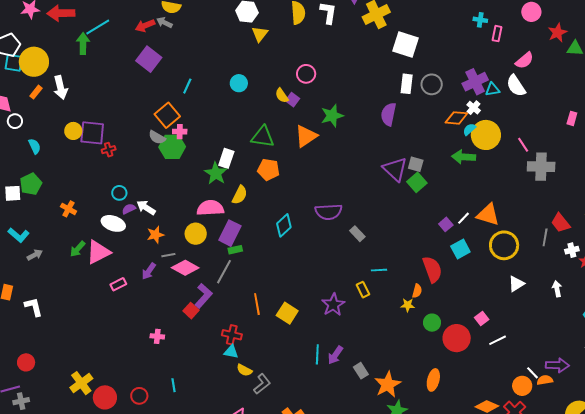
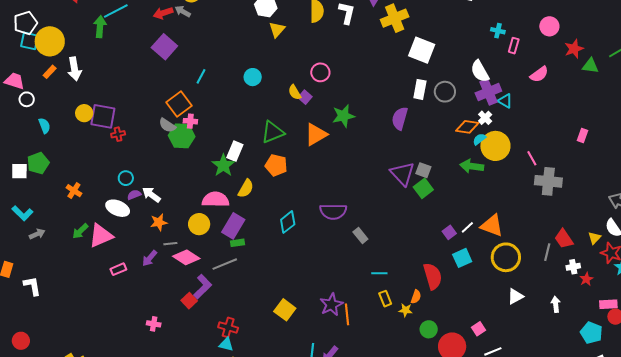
white semicircle: (516, 86) -> (480, 71), moved
cyan triangle: (492, 89) -> (505, 101), turned 35
green triangle: (263, 137) -> (273, 132), turned -35
gray line: (224, 272) -> (225, 264), turned 35
yellow rectangle: (363, 290) -> (385, 299), moved
orange line: (257, 304) -> (347, 314), moved

